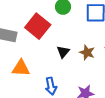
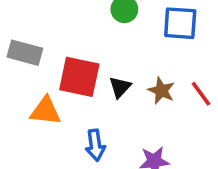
red square: (38, 26) -> (79, 77), moved, turned -30

